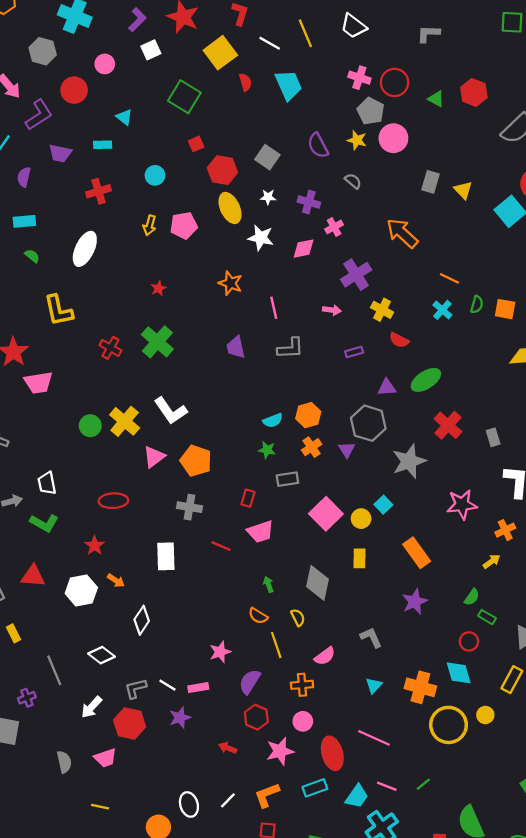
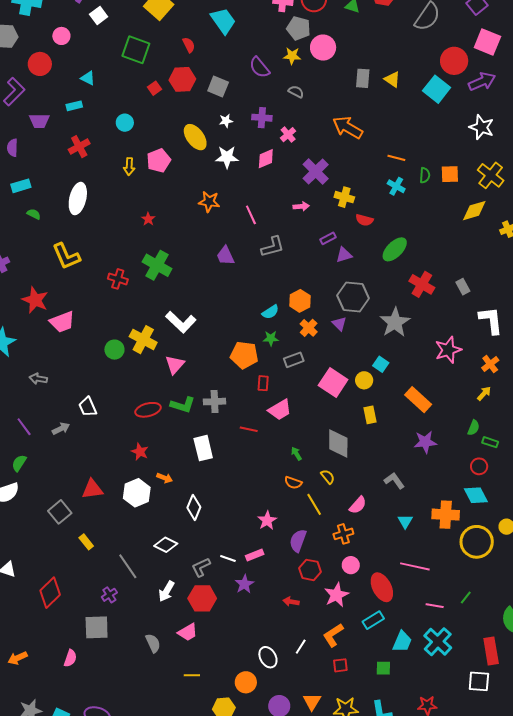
red semicircle: (245, 82) -> (189, 45), moved
red hexagon: (222, 170) -> (182, 79), moved
purple triangle: (387, 387) -> (344, 255), moved
orange pentagon: (196, 461) -> (244, 355), moved
green L-shape: (44, 523) -> (183, 405), moved
purple star: (415, 602) -> (425, 442), turned 30
cyan trapezoid: (357, 796) -> (402, 642), moved

